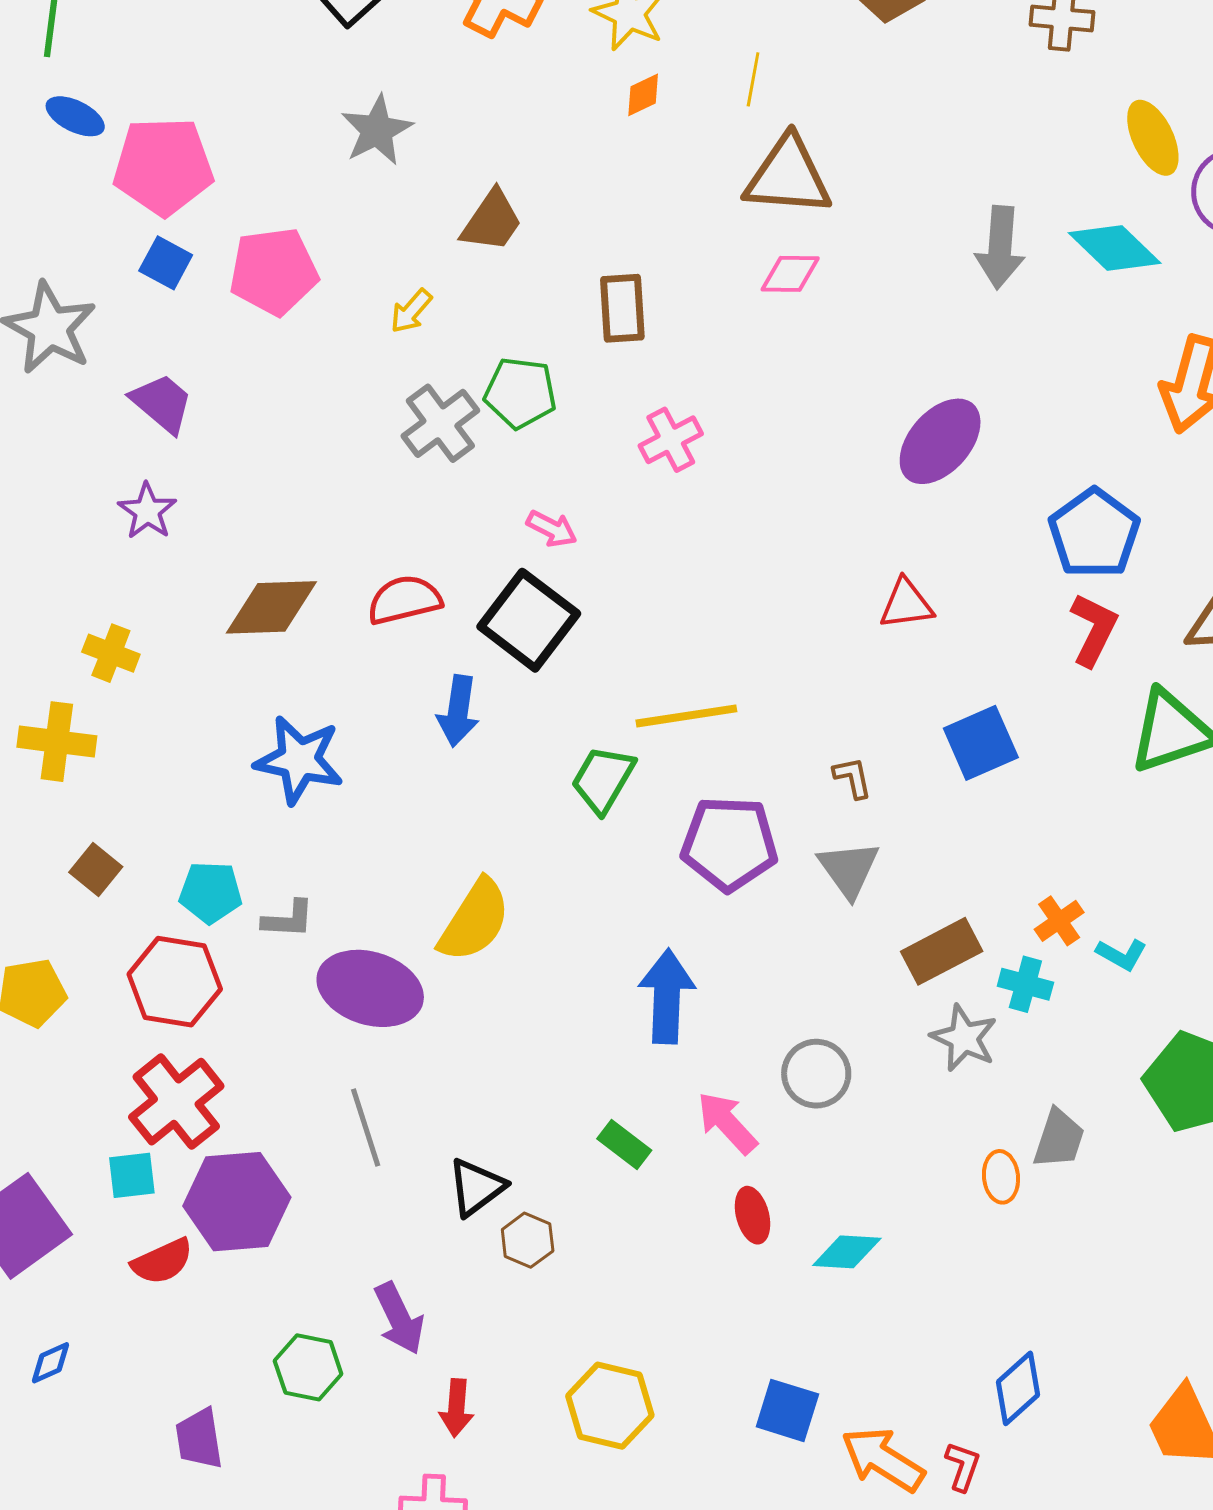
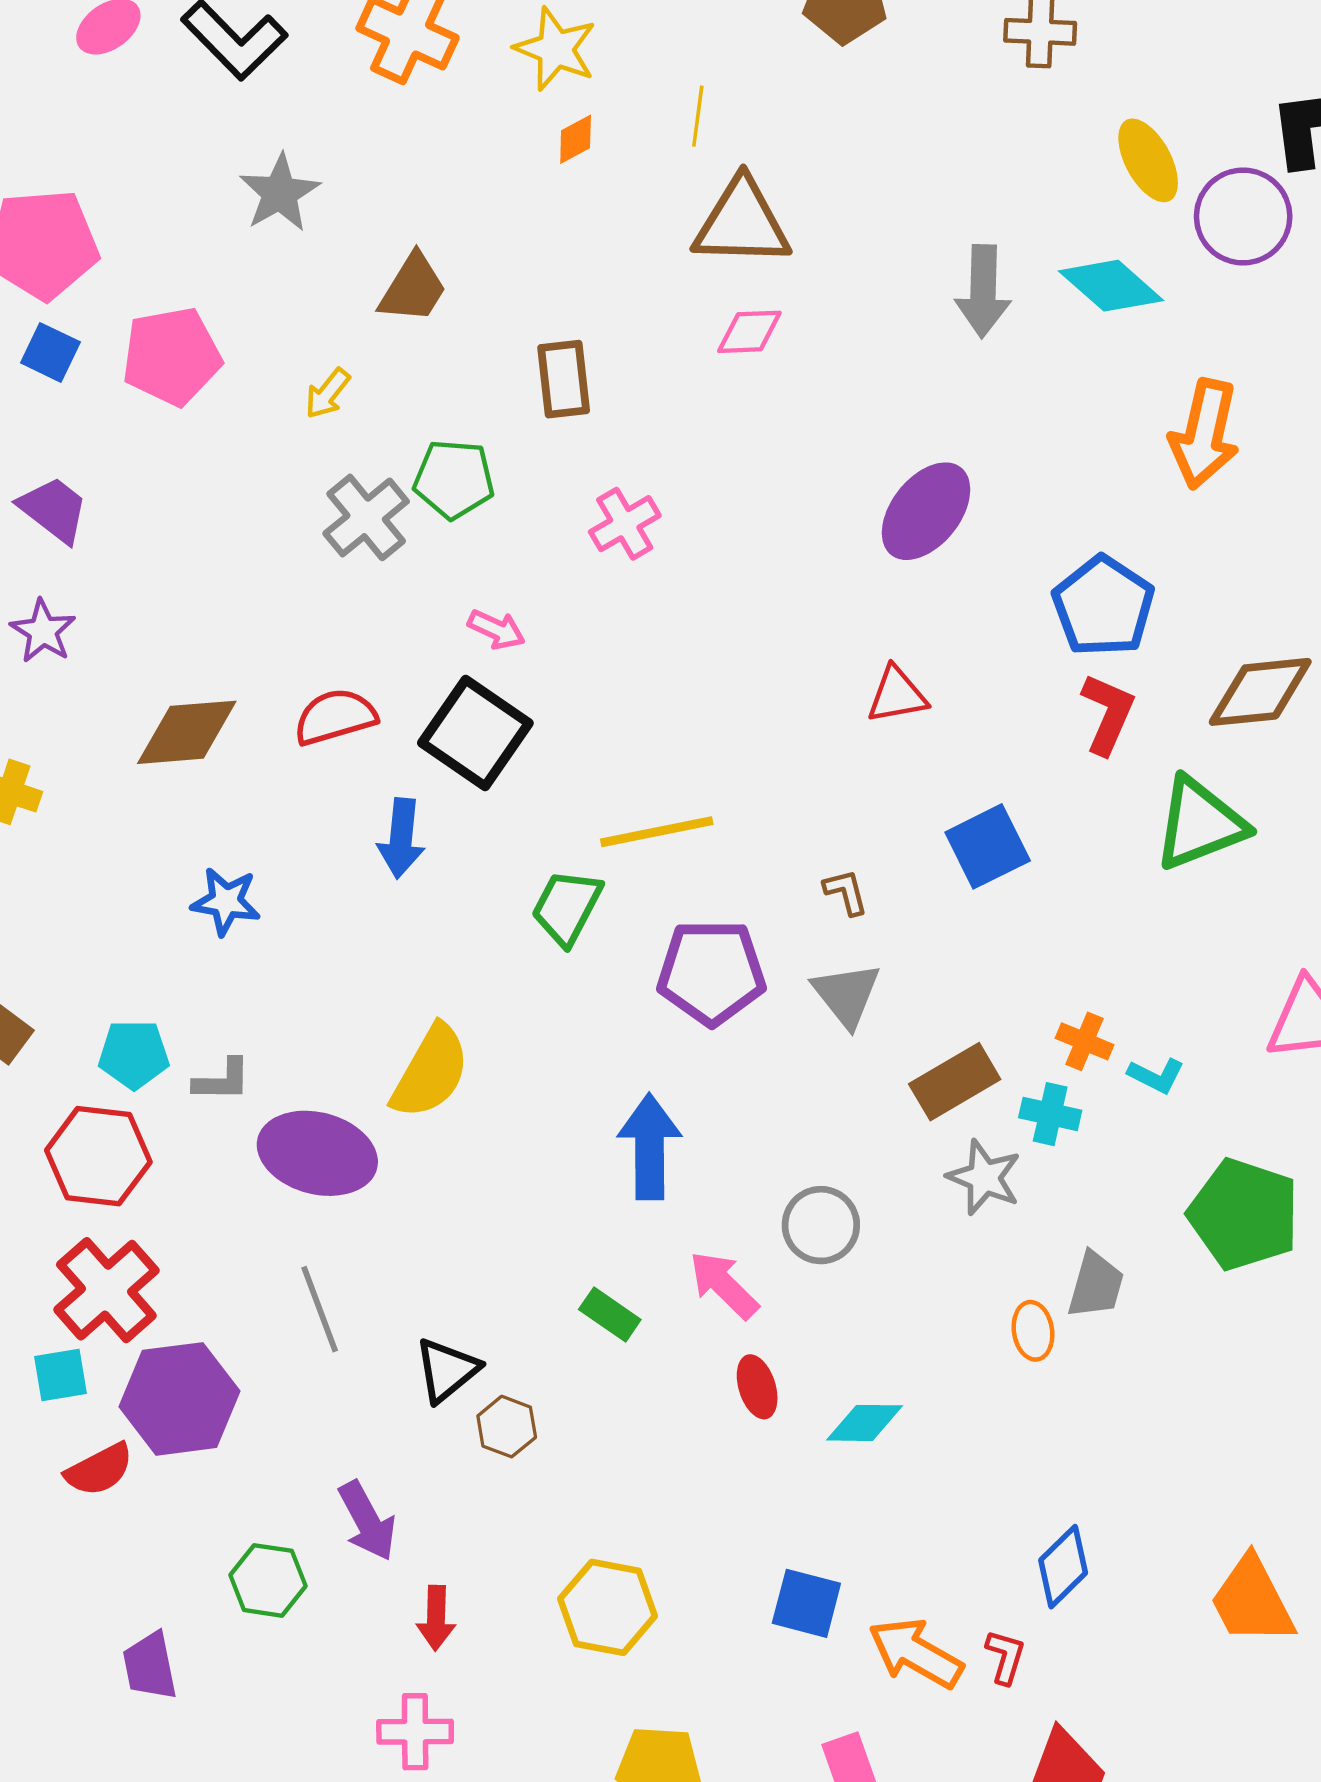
blue star: (299, 760) -> (226, 901), size x0.7
orange cross: (1059, 921) -> (1085, 1041), turned -30

